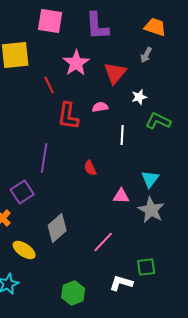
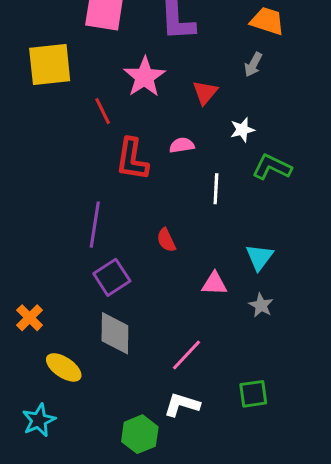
red triangle: (115, 73) -> (205, 92), size x0.7
purple square: (22, 192) -> (112, 277), moved
gray star: (151, 210) -> (261, 305), size x0.6
gray diamond: (57, 228) -> (115, 333), turned -48
white L-shape: (121, 283) -> (182, 405), moved

